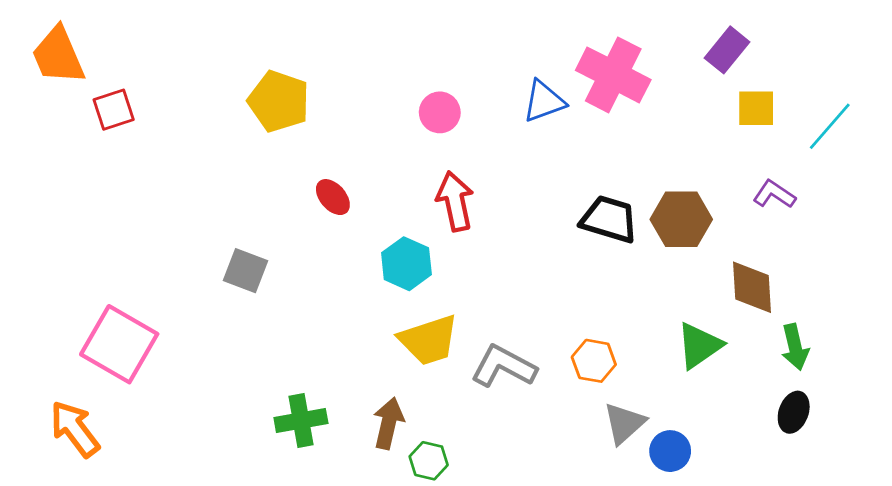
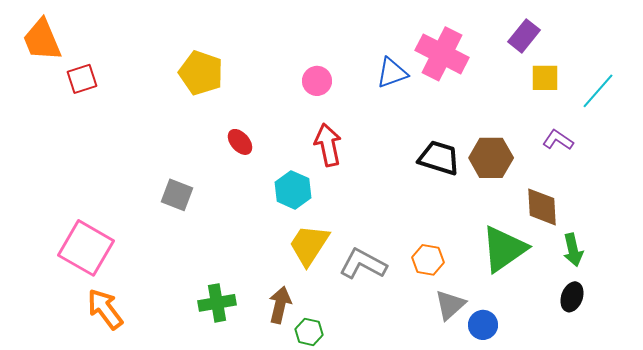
yellow trapezoid: (429, 340) -> (309, 245), turned 141
green triangle: (699, 346) -> (504, 249), size x1.4
orange arrow: (75, 429) -> (105, 309), moved

